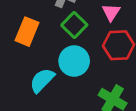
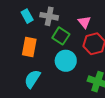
cyan semicircle: (42, 80) -> (32, 79), moved

